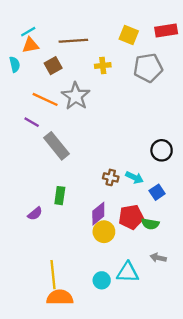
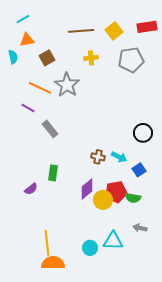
cyan line: (28, 32) -> (23, 19), moved
yellow square: (129, 35) -> (114, 31), turned 30
brown line: (73, 41) -> (81, 31), moved
gray rectangle: (56, 146) -> (50, 129), size x0.7
yellow circle: (104, 232) -> (103, 200), moved

